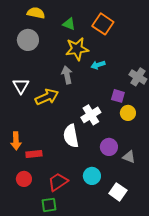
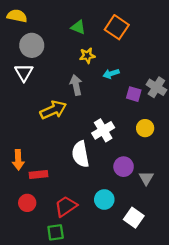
yellow semicircle: (36, 13) -> (17, 16), moved
yellow star: (77, 49) -> (87, 56), size x0.6
white triangle: (21, 86) -> (24, 73), moved
purple square: (118, 96) -> (134, 94), moved
gray triangle: (129, 157) -> (146, 178), turned 40

